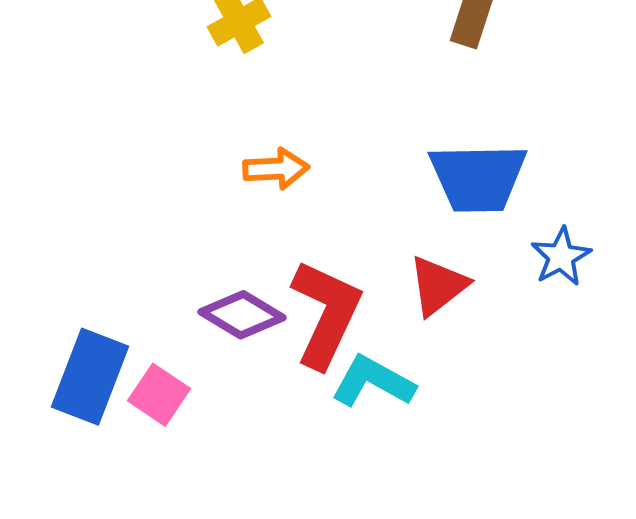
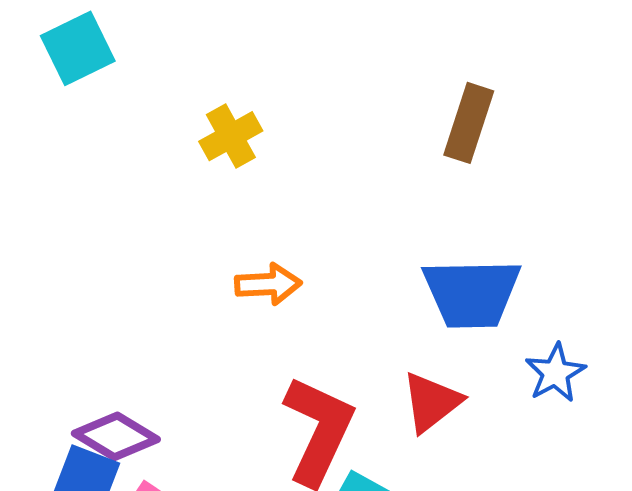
purple diamond: (242, 315) -> (116, 436), moved

